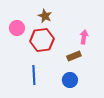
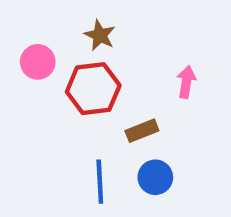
brown rectangle: (74, 56) -> (142, 131), moved
blue line: (34, 75) -> (100, 182), moved

